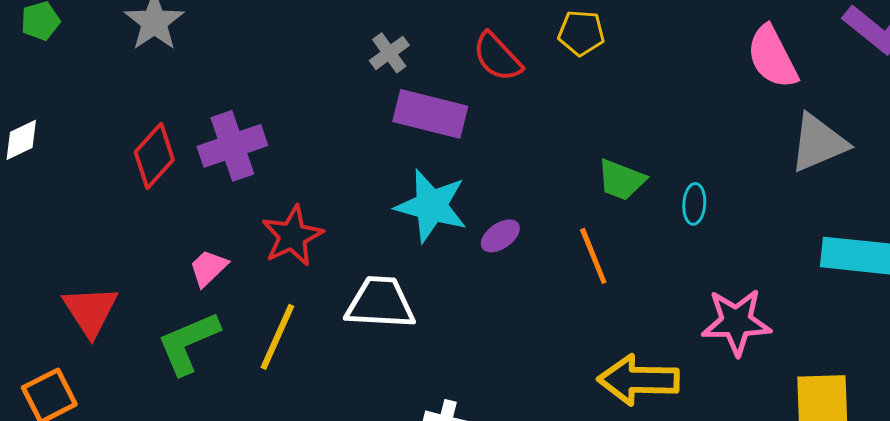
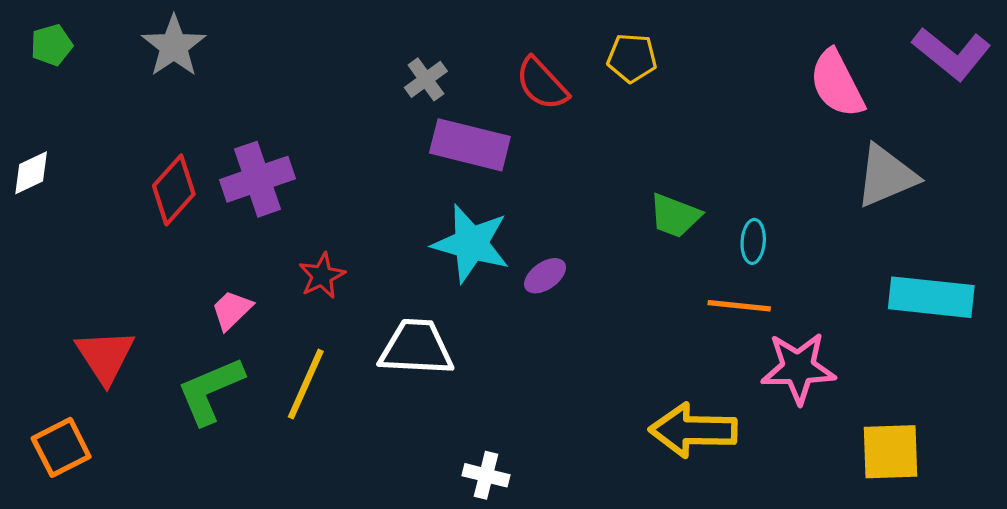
red star: (292, 236) -> (322, 276), size x0.7
orange line: (593, 256) -> (739, 306), moved, turned -62

